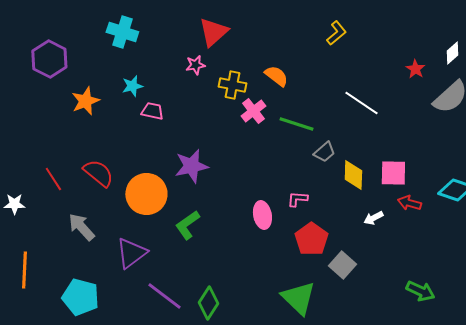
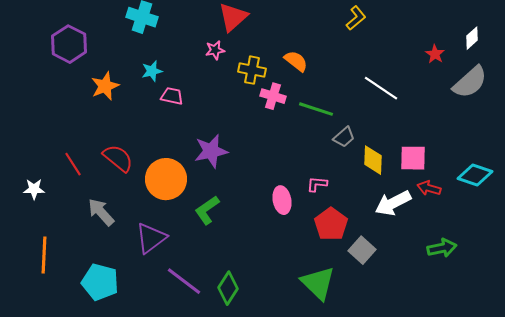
pink cross: (253, 111) -> (273, 96), turned -35
white arrow: (373, 218) -> (393, 203), size x1.8
green arrow: (420, 291) -> (442, 248), moved, turned -36

